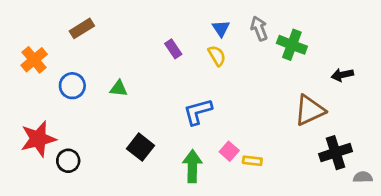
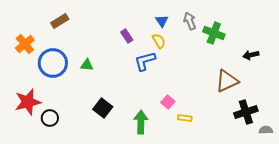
blue circle: (72, 86) -> (53, 63), size x1.5
blue L-shape: (198, 112) -> (145, 61), moved
pink square: (229, 151) -> (168, 102), moved

